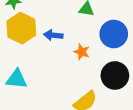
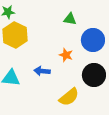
blue arrow: (53, 35) -> (42, 71), moved

